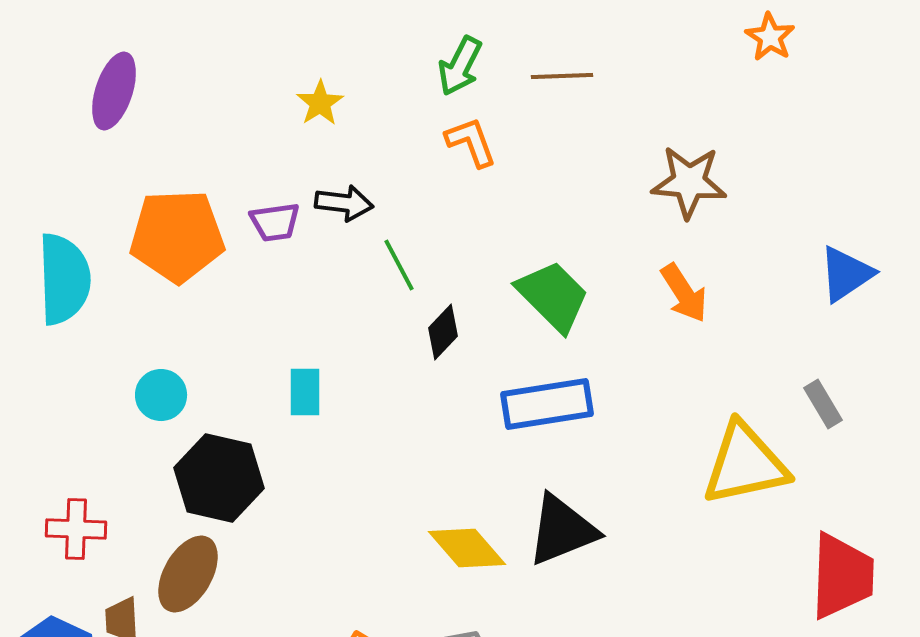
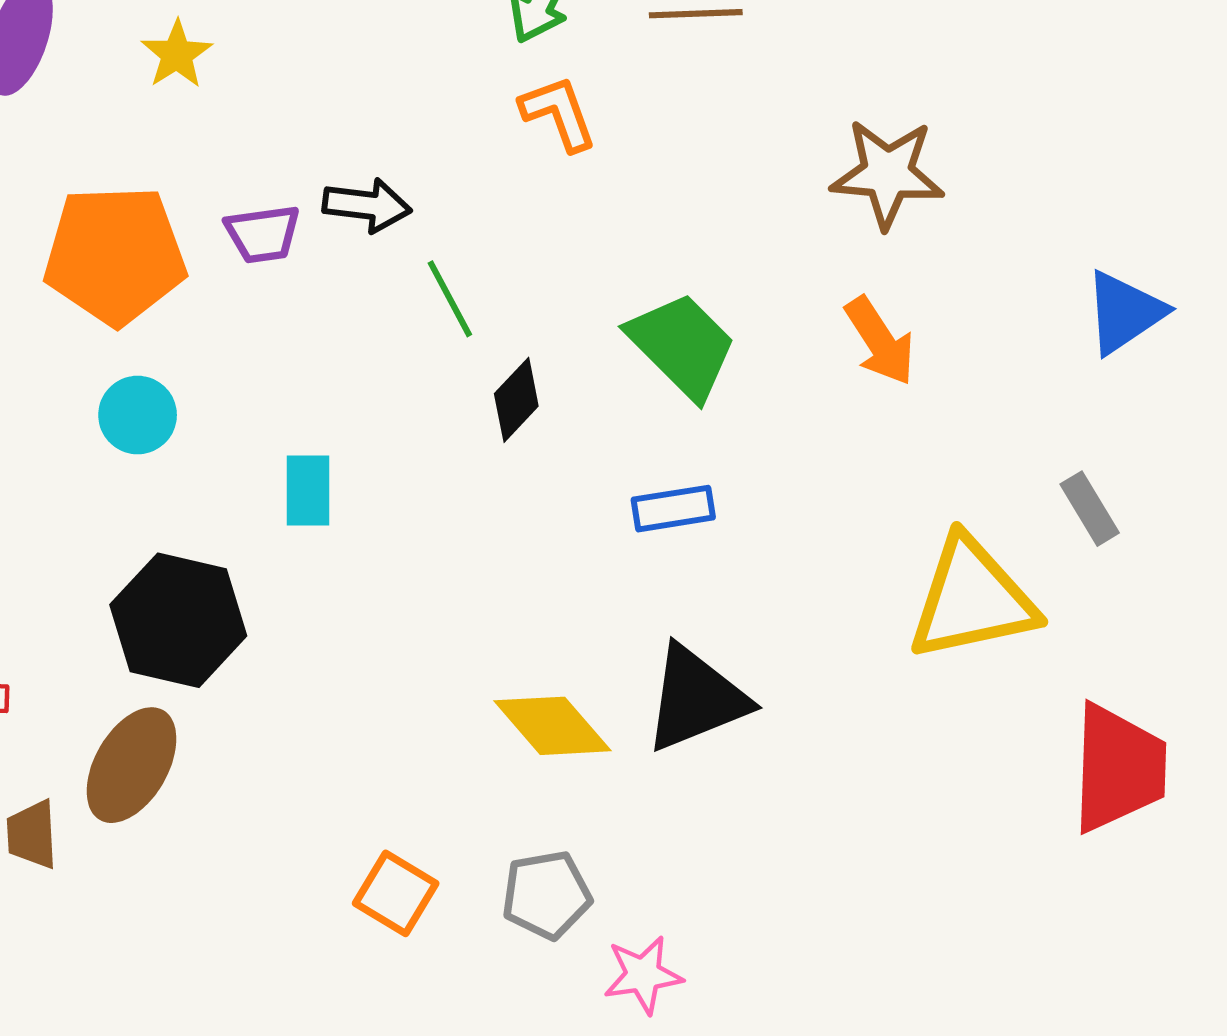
yellow star: (320, 103) -> (177, 54), moved
cyan circle: (161, 395) -> (138, 415), moved
blue rectangle: (547, 404) -> (673, 509), size x0.6

